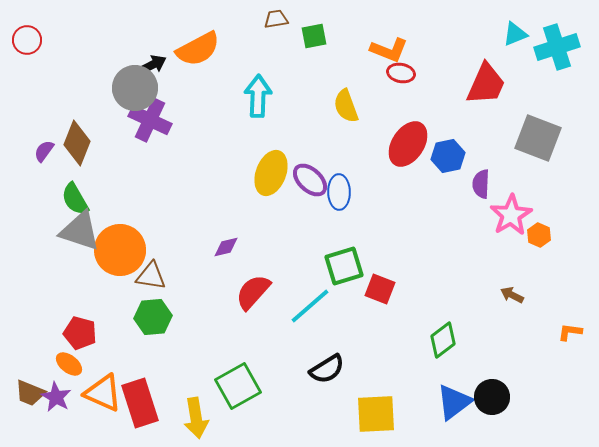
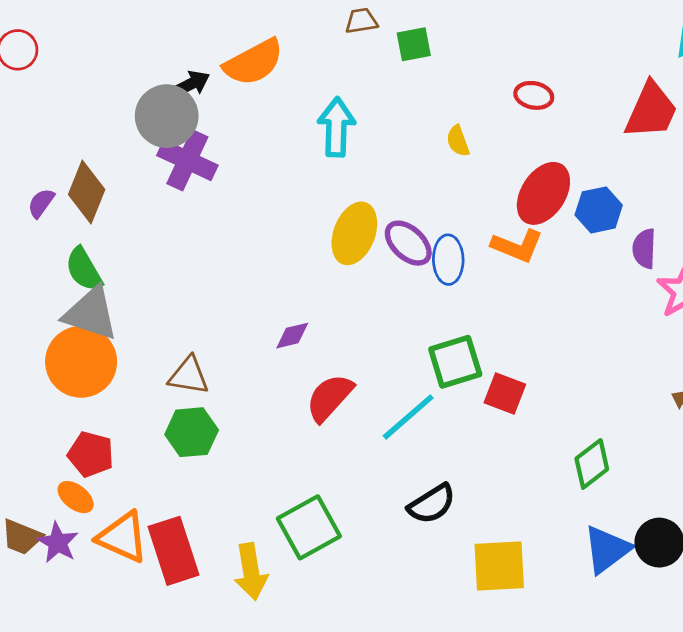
orange L-shape: (389, 50) -> (517, 246), moved
yellow semicircle: (346, 106) -> (458, 141), size x0.7
orange circle: (120, 250) -> (81, 362), moved

